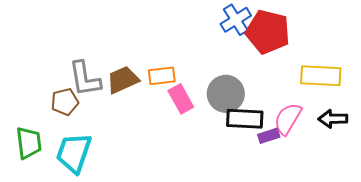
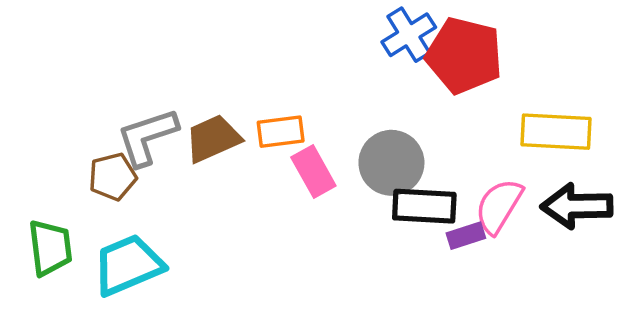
gray L-shape: (85, 79) -> (147, 137), turned 81
black arrow: (333, 119) -> (577, 206), size x1.4
cyan trapezoid: (74, 153) -> (128, 265), turned 48

